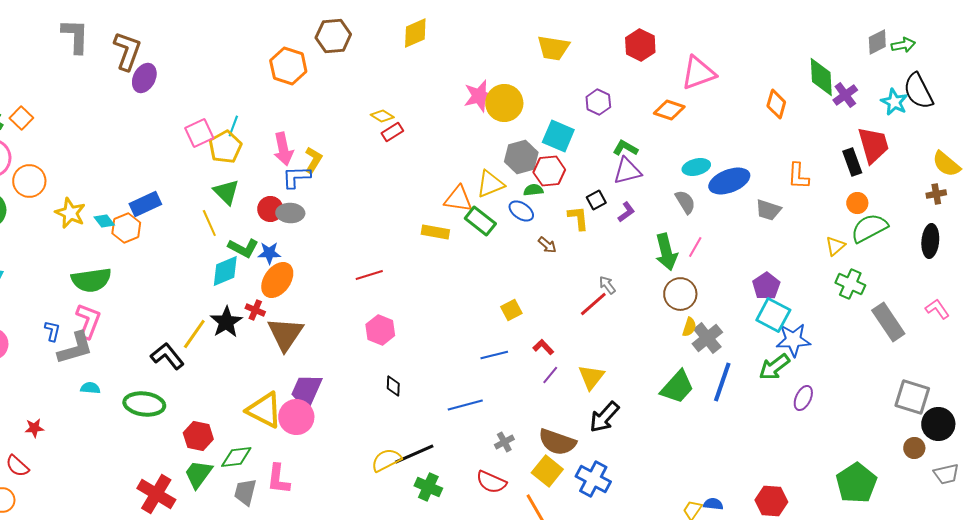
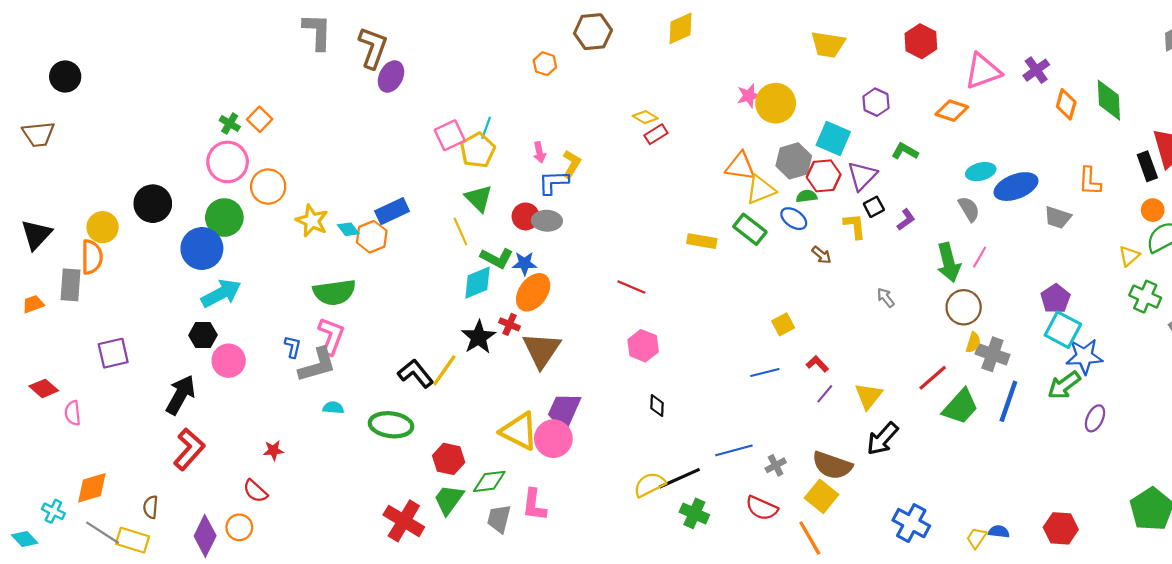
orange hexagon: (288, 66) -> (545, 64), size x0.6
green diamond: (821, 77) -> (1109, 100), moved
purple cross: (845, 95) -> (1036, 70), moved
pink star: (479, 96) -> (749, 96), size x0.7
pink arrow: (283, 149) -> (539, 152), size x0.6
purple triangle: (627, 171) -> (862, 176), moved, turned -32
orange triangle: (458, 199) -> (740, 166), moved
red line: (369, 275) -> (631, 287), turned 40
red line: (593, 304) -> (933, 378), moved
yellow line: (194, 334) -> (444, 370), moved
gray cross: (707, 338) -> (992, 354), turned -32
blue line: (465, 405) -> (734, 450), moved
blue cross: (593, 479) -> (911, 523), moved

